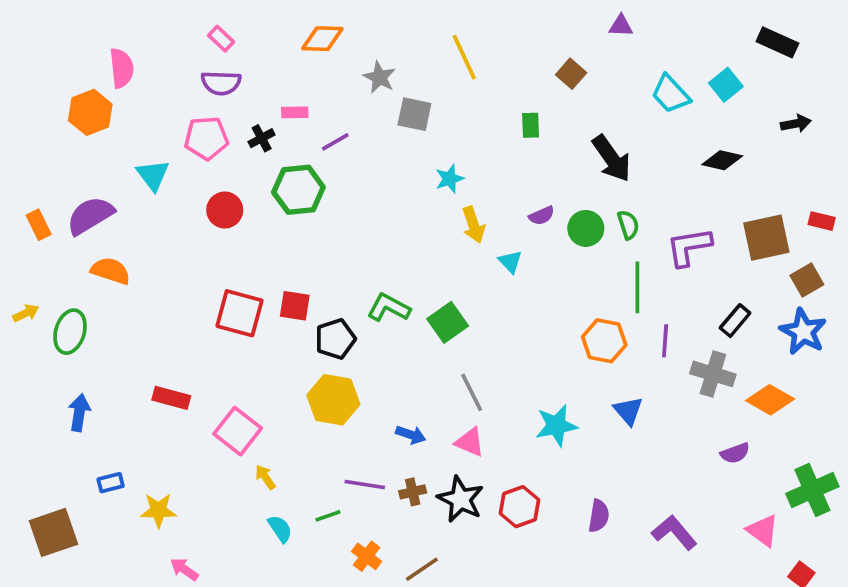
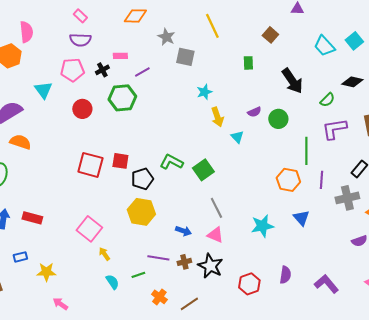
green semicircle: (628, 225) -> (327, 100), moved, turned 63
gray cross: (713, 374) -> (347, 198), turned -30
red rectangle: (171, 398) -> (32, 218), moved
red hexagon: (519, 507) -> (249, 284), moved

